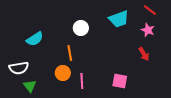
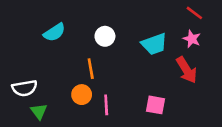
cyan trapezoid: (119, 19) -> (154, 44), moved
cyan semicircle: (35, 39) -> (54, 32), moved
red arrow: (144, 54) -> (187, 70), size x1.5

